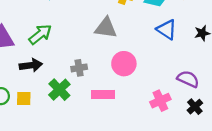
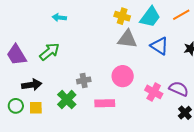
gray triangle: (106, 28) -> (127, 39), moved
black arrow: (31, 65) -> (32, 85), moved
pink cross: (160, 101) -> (154, 92), moved, turned -36

